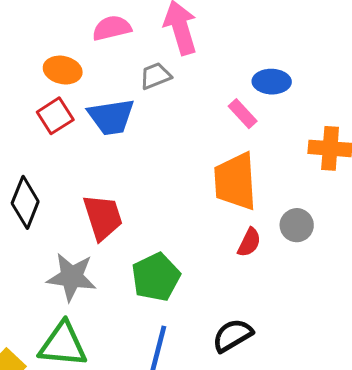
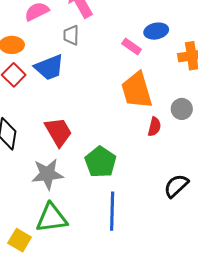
gray trapezoid: (155, 76) -> (71, 35), turned -55
blue ellipse: (272, 82) -> (156, 31), moved
black semicircle: (232, 335) -> (176, 186), moved

